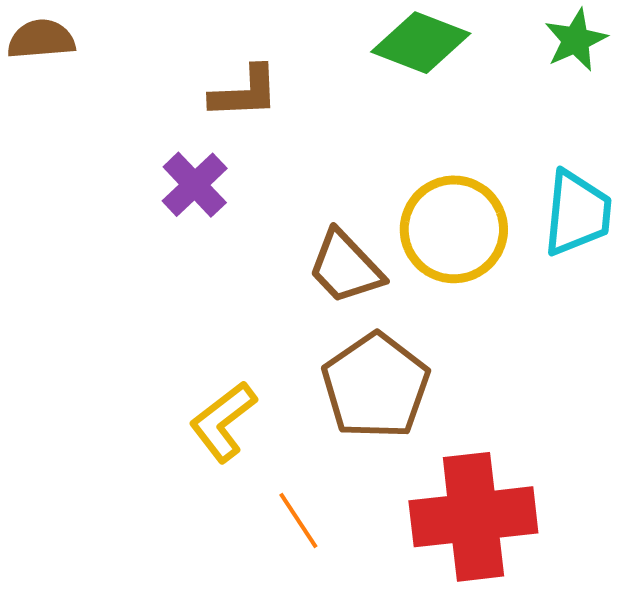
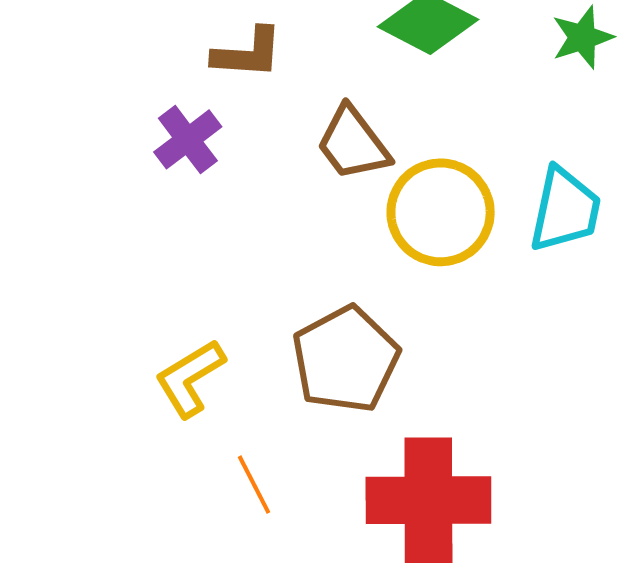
brown trapezoid: (345, 267) -> (353, 143), moved

